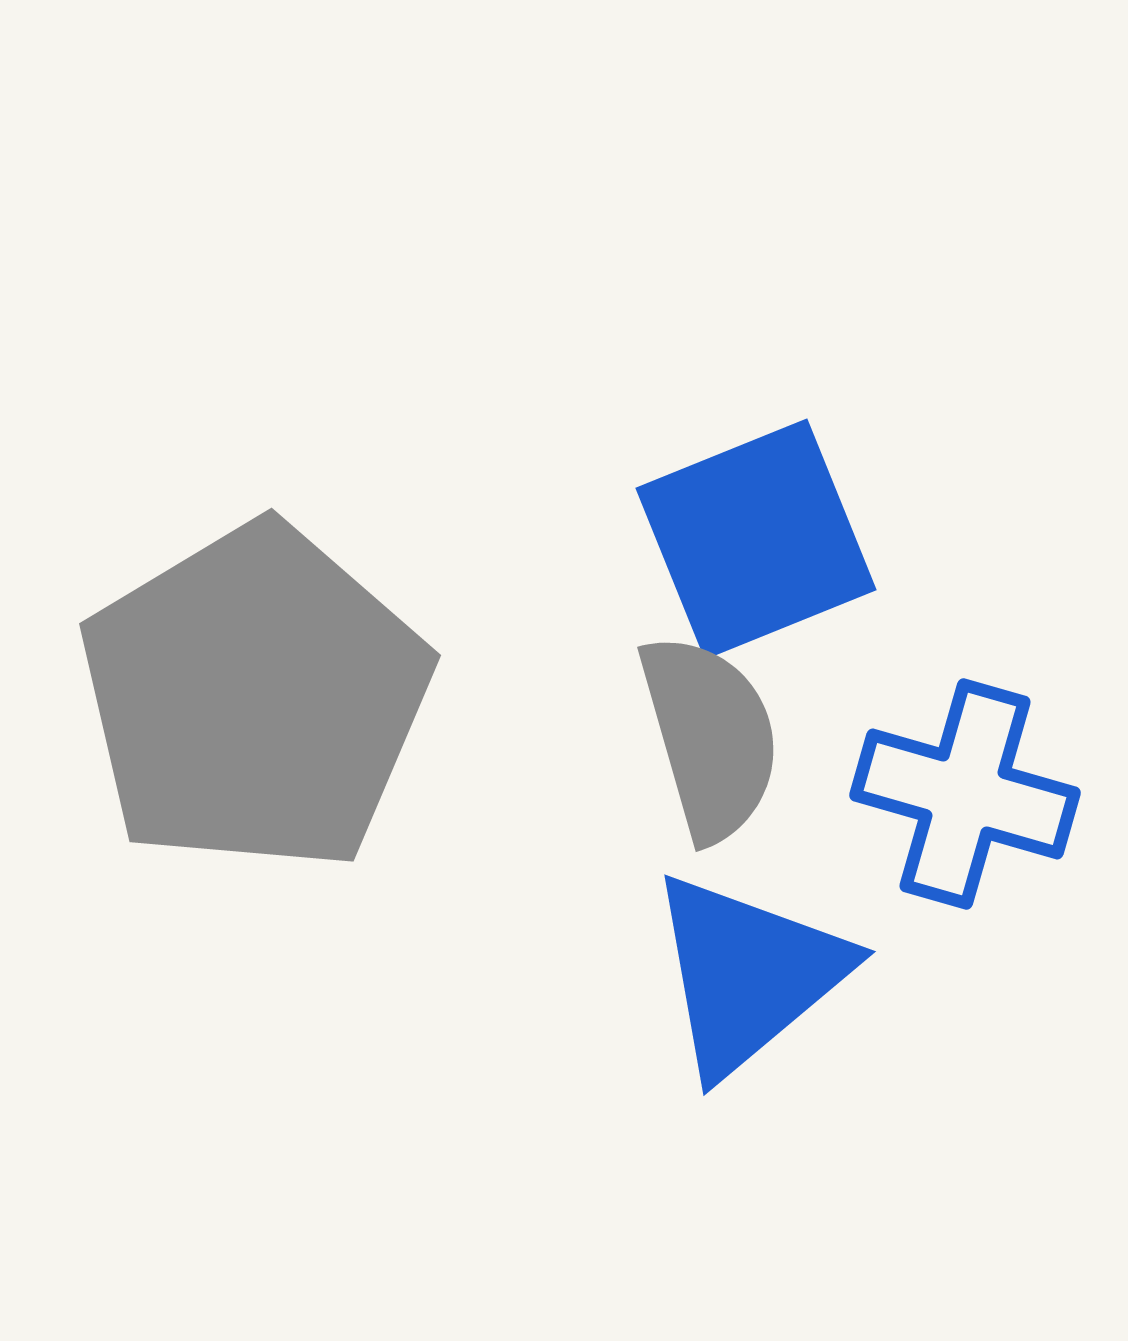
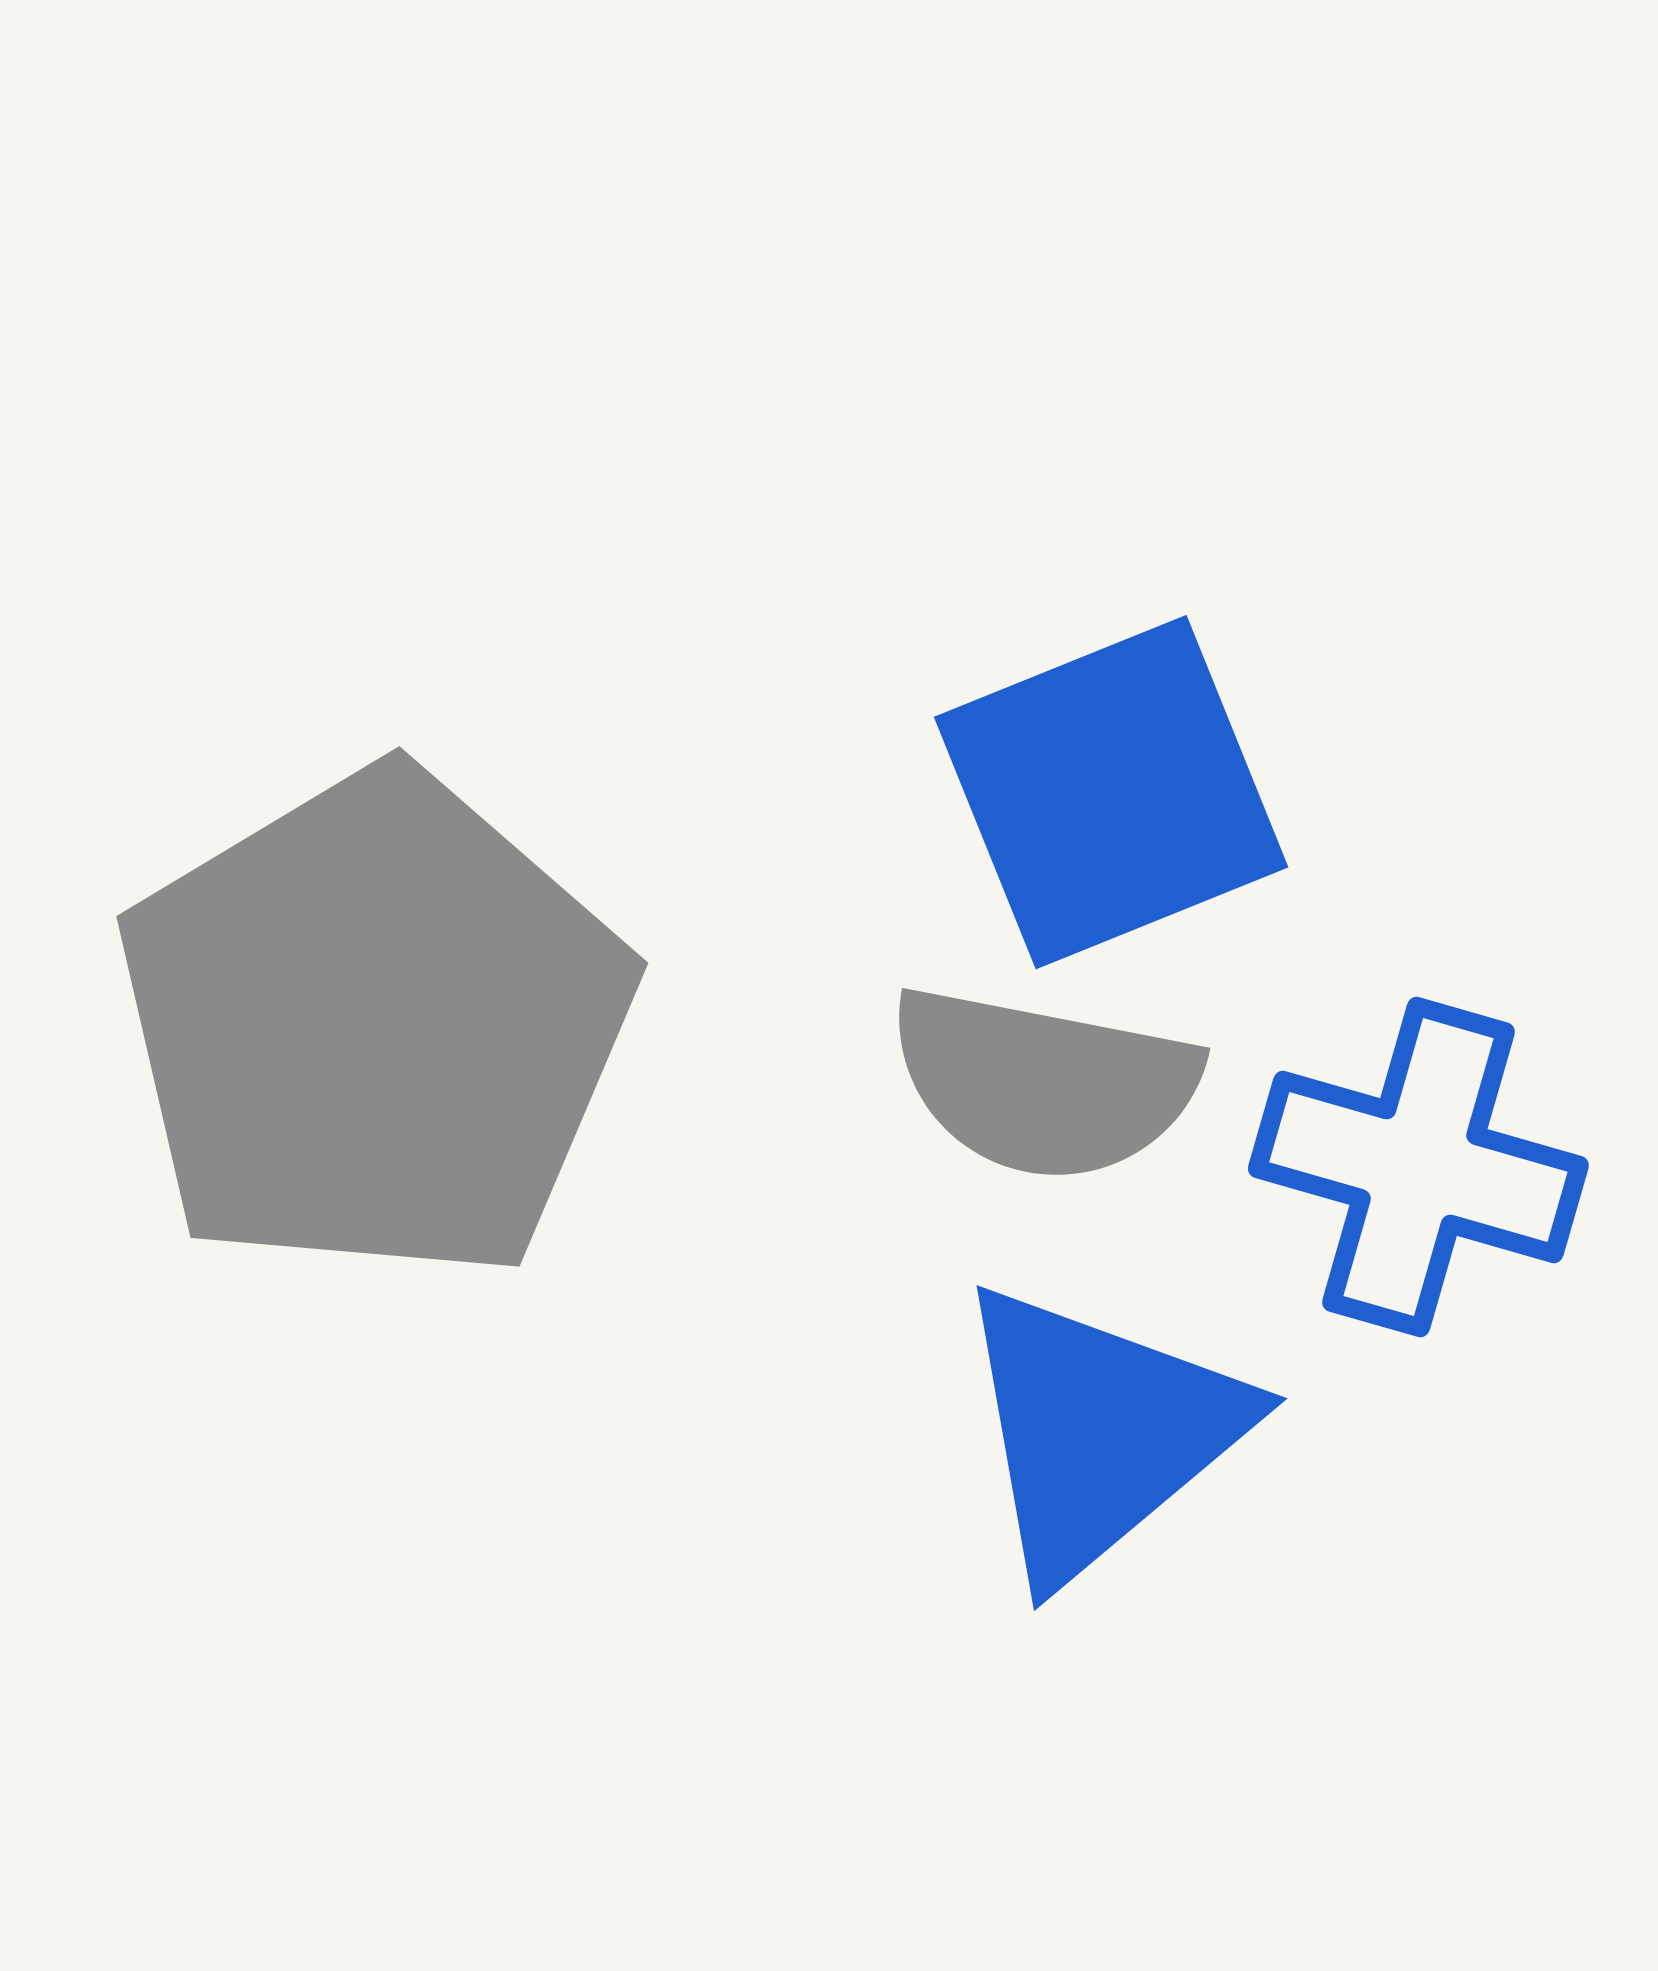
gray semicircle: (710, 737) -> (1044, 1083), turned 117

